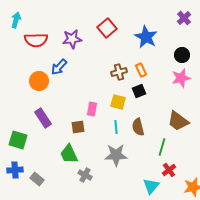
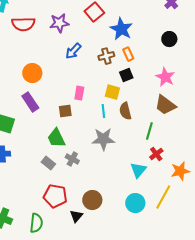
blue star: (146, 37) -> (121, 29), moved
blue arrow: (59, 67) -> (73, 51), moved
pink star: (181, 78) -> (165, 77), moved, turned -30
orange circle: (39, 81) -> (32, 73), moved
yellow square: (118, 102) -> (112, 92), moved
gray rectangle: (37, 179) -> (48, 163), moved

